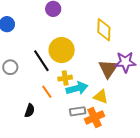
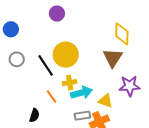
yellow diamond: (104, 30) -> (122, 34), moved
purple star: (125, 62) -> (130, 86), moved
gray circle: (10, 67) -> (17, 59), moved
brown triangle: (108, 69) -> (113, 58), moved

